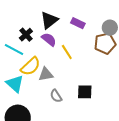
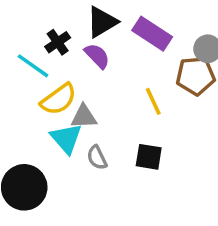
purple rectangle: (78, 23) -> (152, 34), size x1.5
yellow line: (67, 52) -> (153, 101), moved
cyan triangle: (15, 84) -> (66, 138), moved

